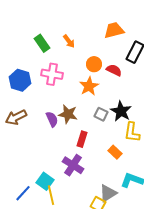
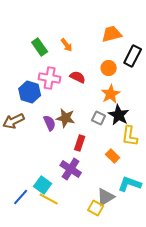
orange circle: (94, 64) -> (109, 68), moved
red semicircle: (114, 70) -> (78, 77), moved
blue hexagon: (20, 80) -> (30, 92), moved
orange star: (89, 86) -> (111, 94), moved
yellow line: (51, 195) -> (49, 199), turned -48

